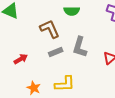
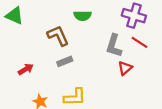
gray L-shape: (80, 47) -> (114, 46), moved

